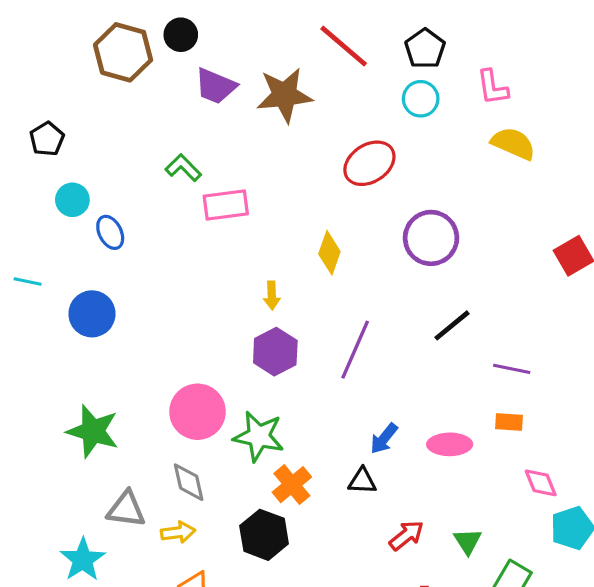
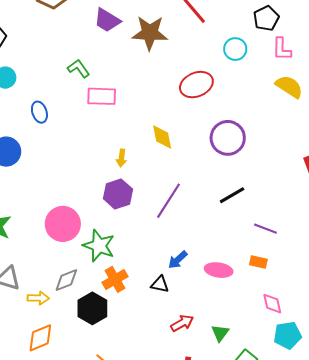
black pentagon: (425, 49) -> (266, 18), moved
blue ellipse: (110, 232) -> (39, 112), moved
yellow diamond: (329, 253) -> (162, 137), turned -40
gray diamond: (189, 482) -> (66, 280), moved, turned 72

